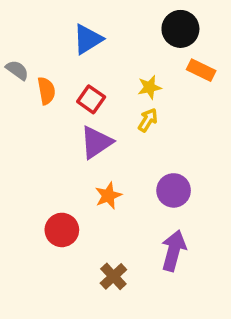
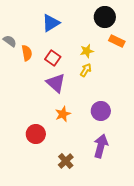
purple triangle: (96, 142) -> (56, 83), turned -45

